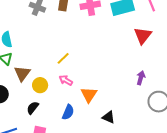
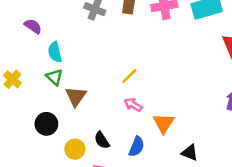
yellow circle: (40, 85) -> (75, 149), moved
black semicircle: (33, 108) -> (102, 140), moved, turned -72

